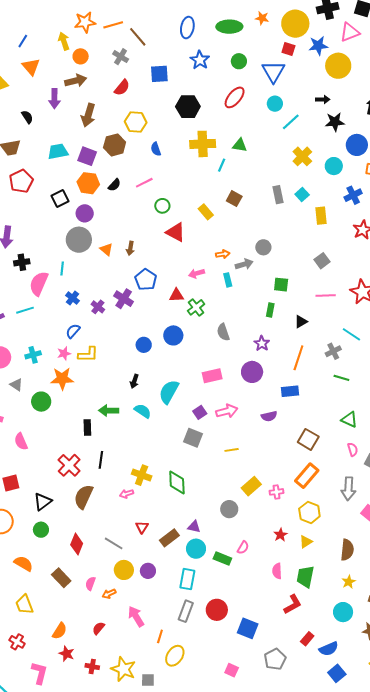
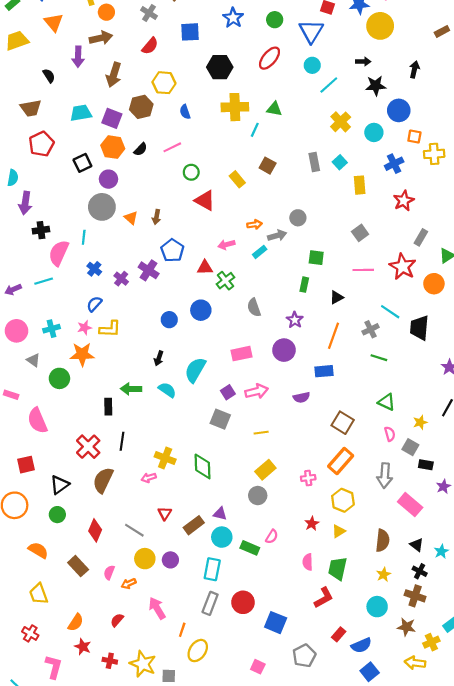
cyan rectangle: (228, 280) -> (260, 252), turned 64
pink semicircle: (21, 441) -> (37, 421), size x1.4
yellow rectangle: (251, 486) -> (265, 470), moved

